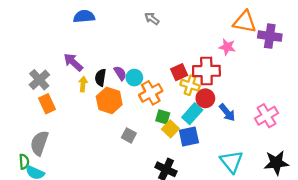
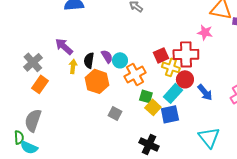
orange rectangle: (47, 104) -> (40, 84), turned 60

